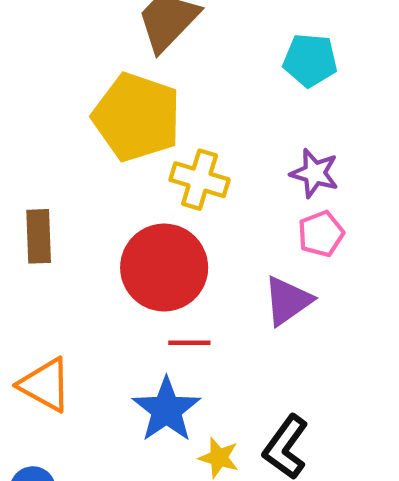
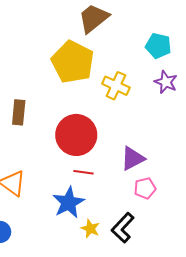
purple star: (314, 173) -> (166, 82), moved
yellow cross: (200, 180) -> (116, 86), moved
pink pentagon: (321, 234) -> (145, 188), moved

